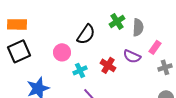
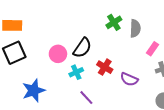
black semicircle: (86, 34) -> (82, 48), moved
purple semicircle: (132, 56) -> (129, 79), moved

